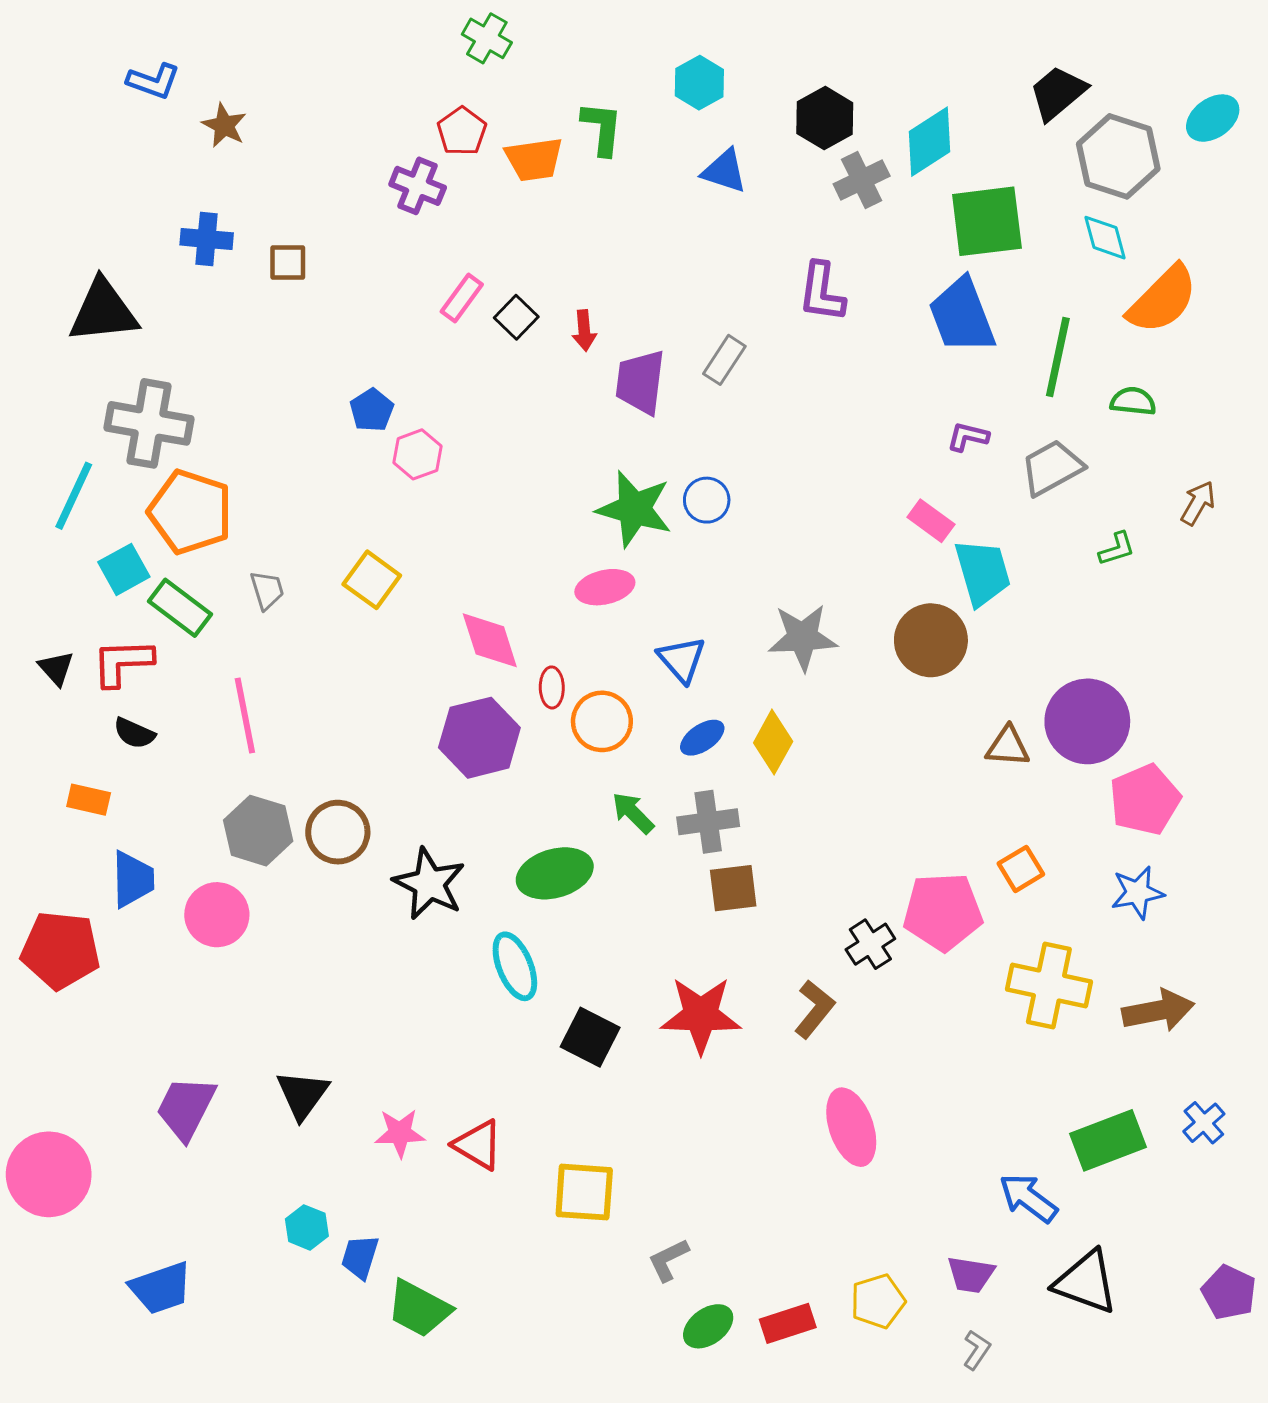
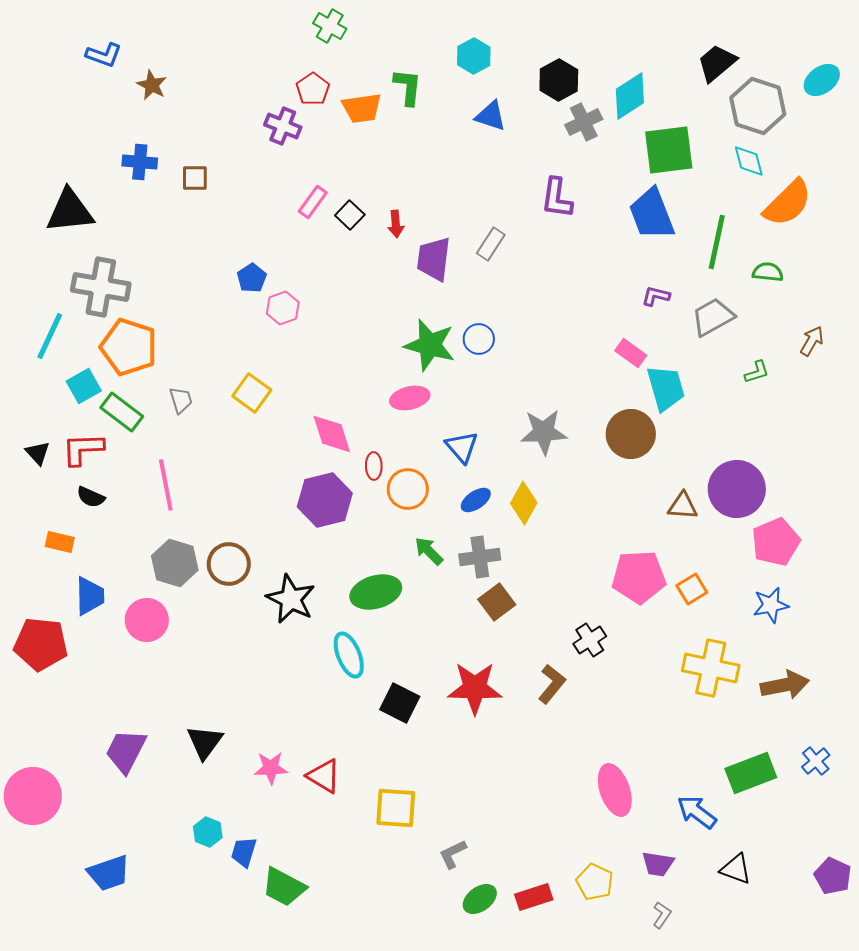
brown square: (733, 888) -> (497, 602), turned -30
pink pentagon: (943, 912) -> (639, 577), moved
pink ellipse: (851, 1127) -> (615, 790), moved
black triangle: (1086, 1282) -> (736, 869), size x0.7
yellow pentagon: (878, 1301) -> (595, 882), turned -30

